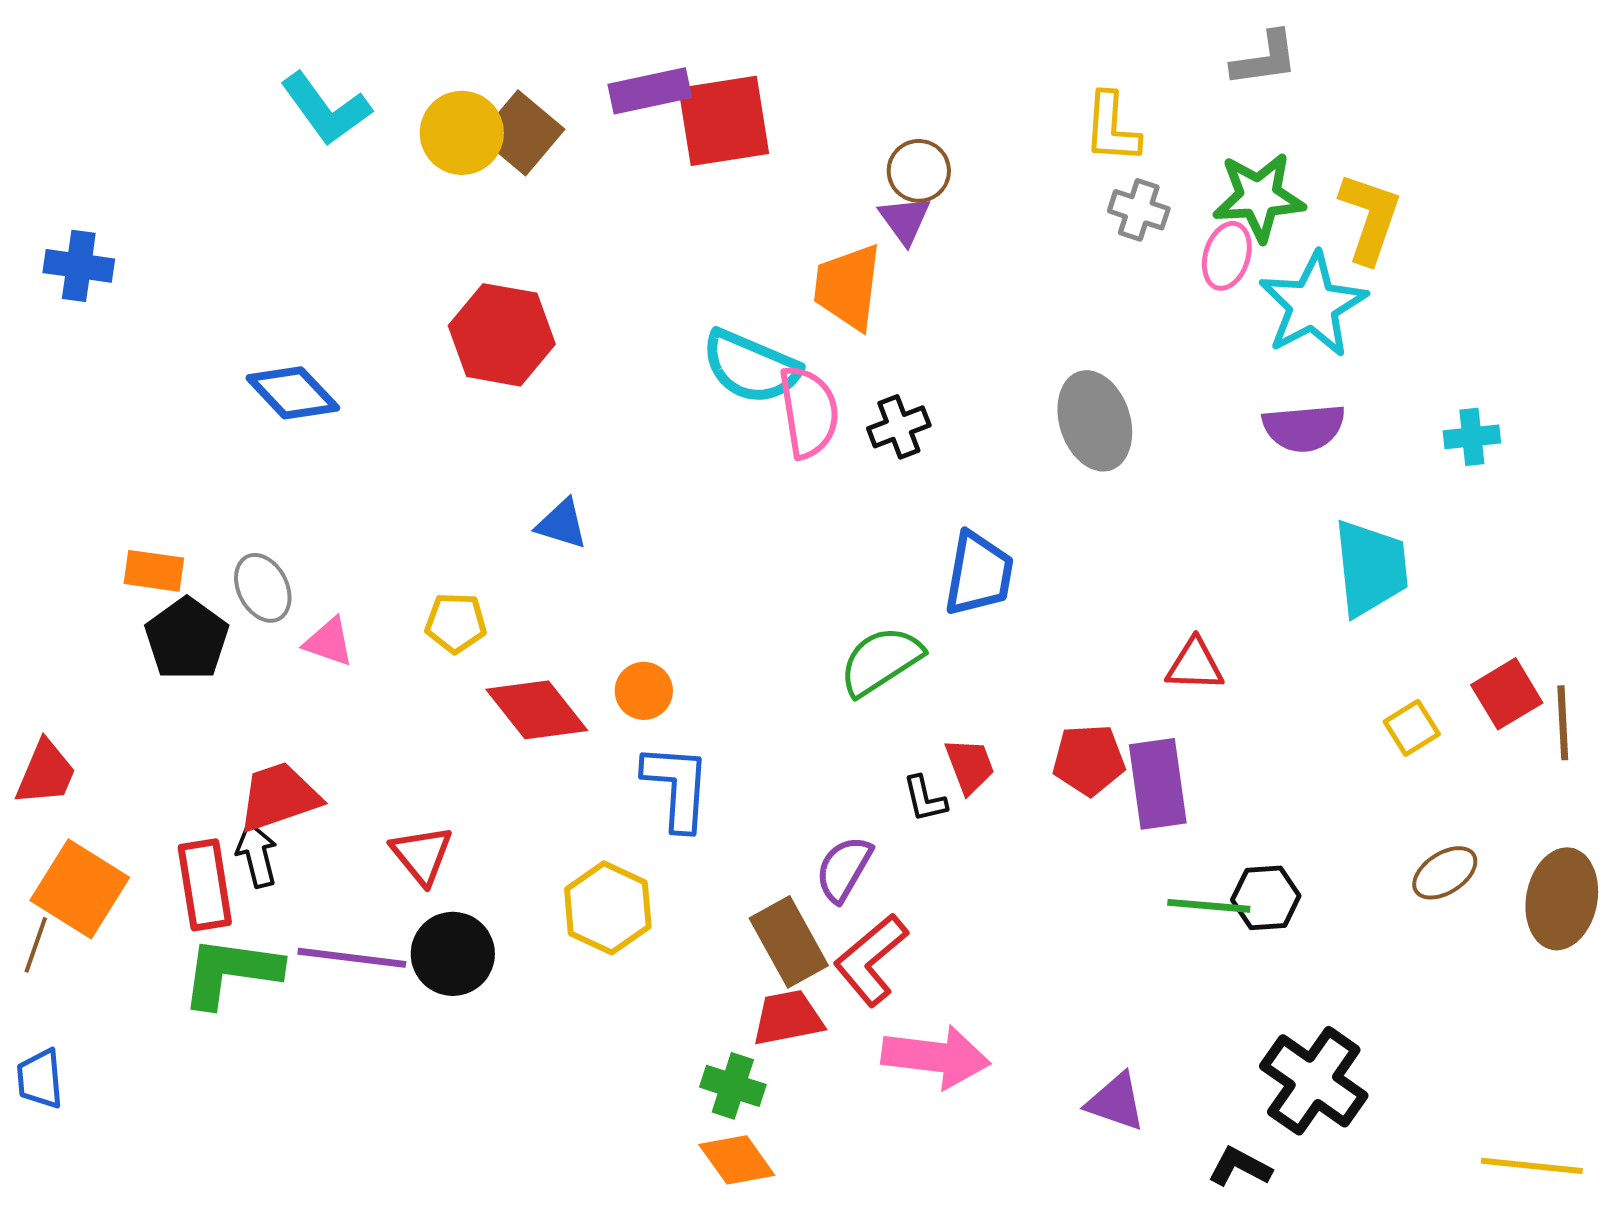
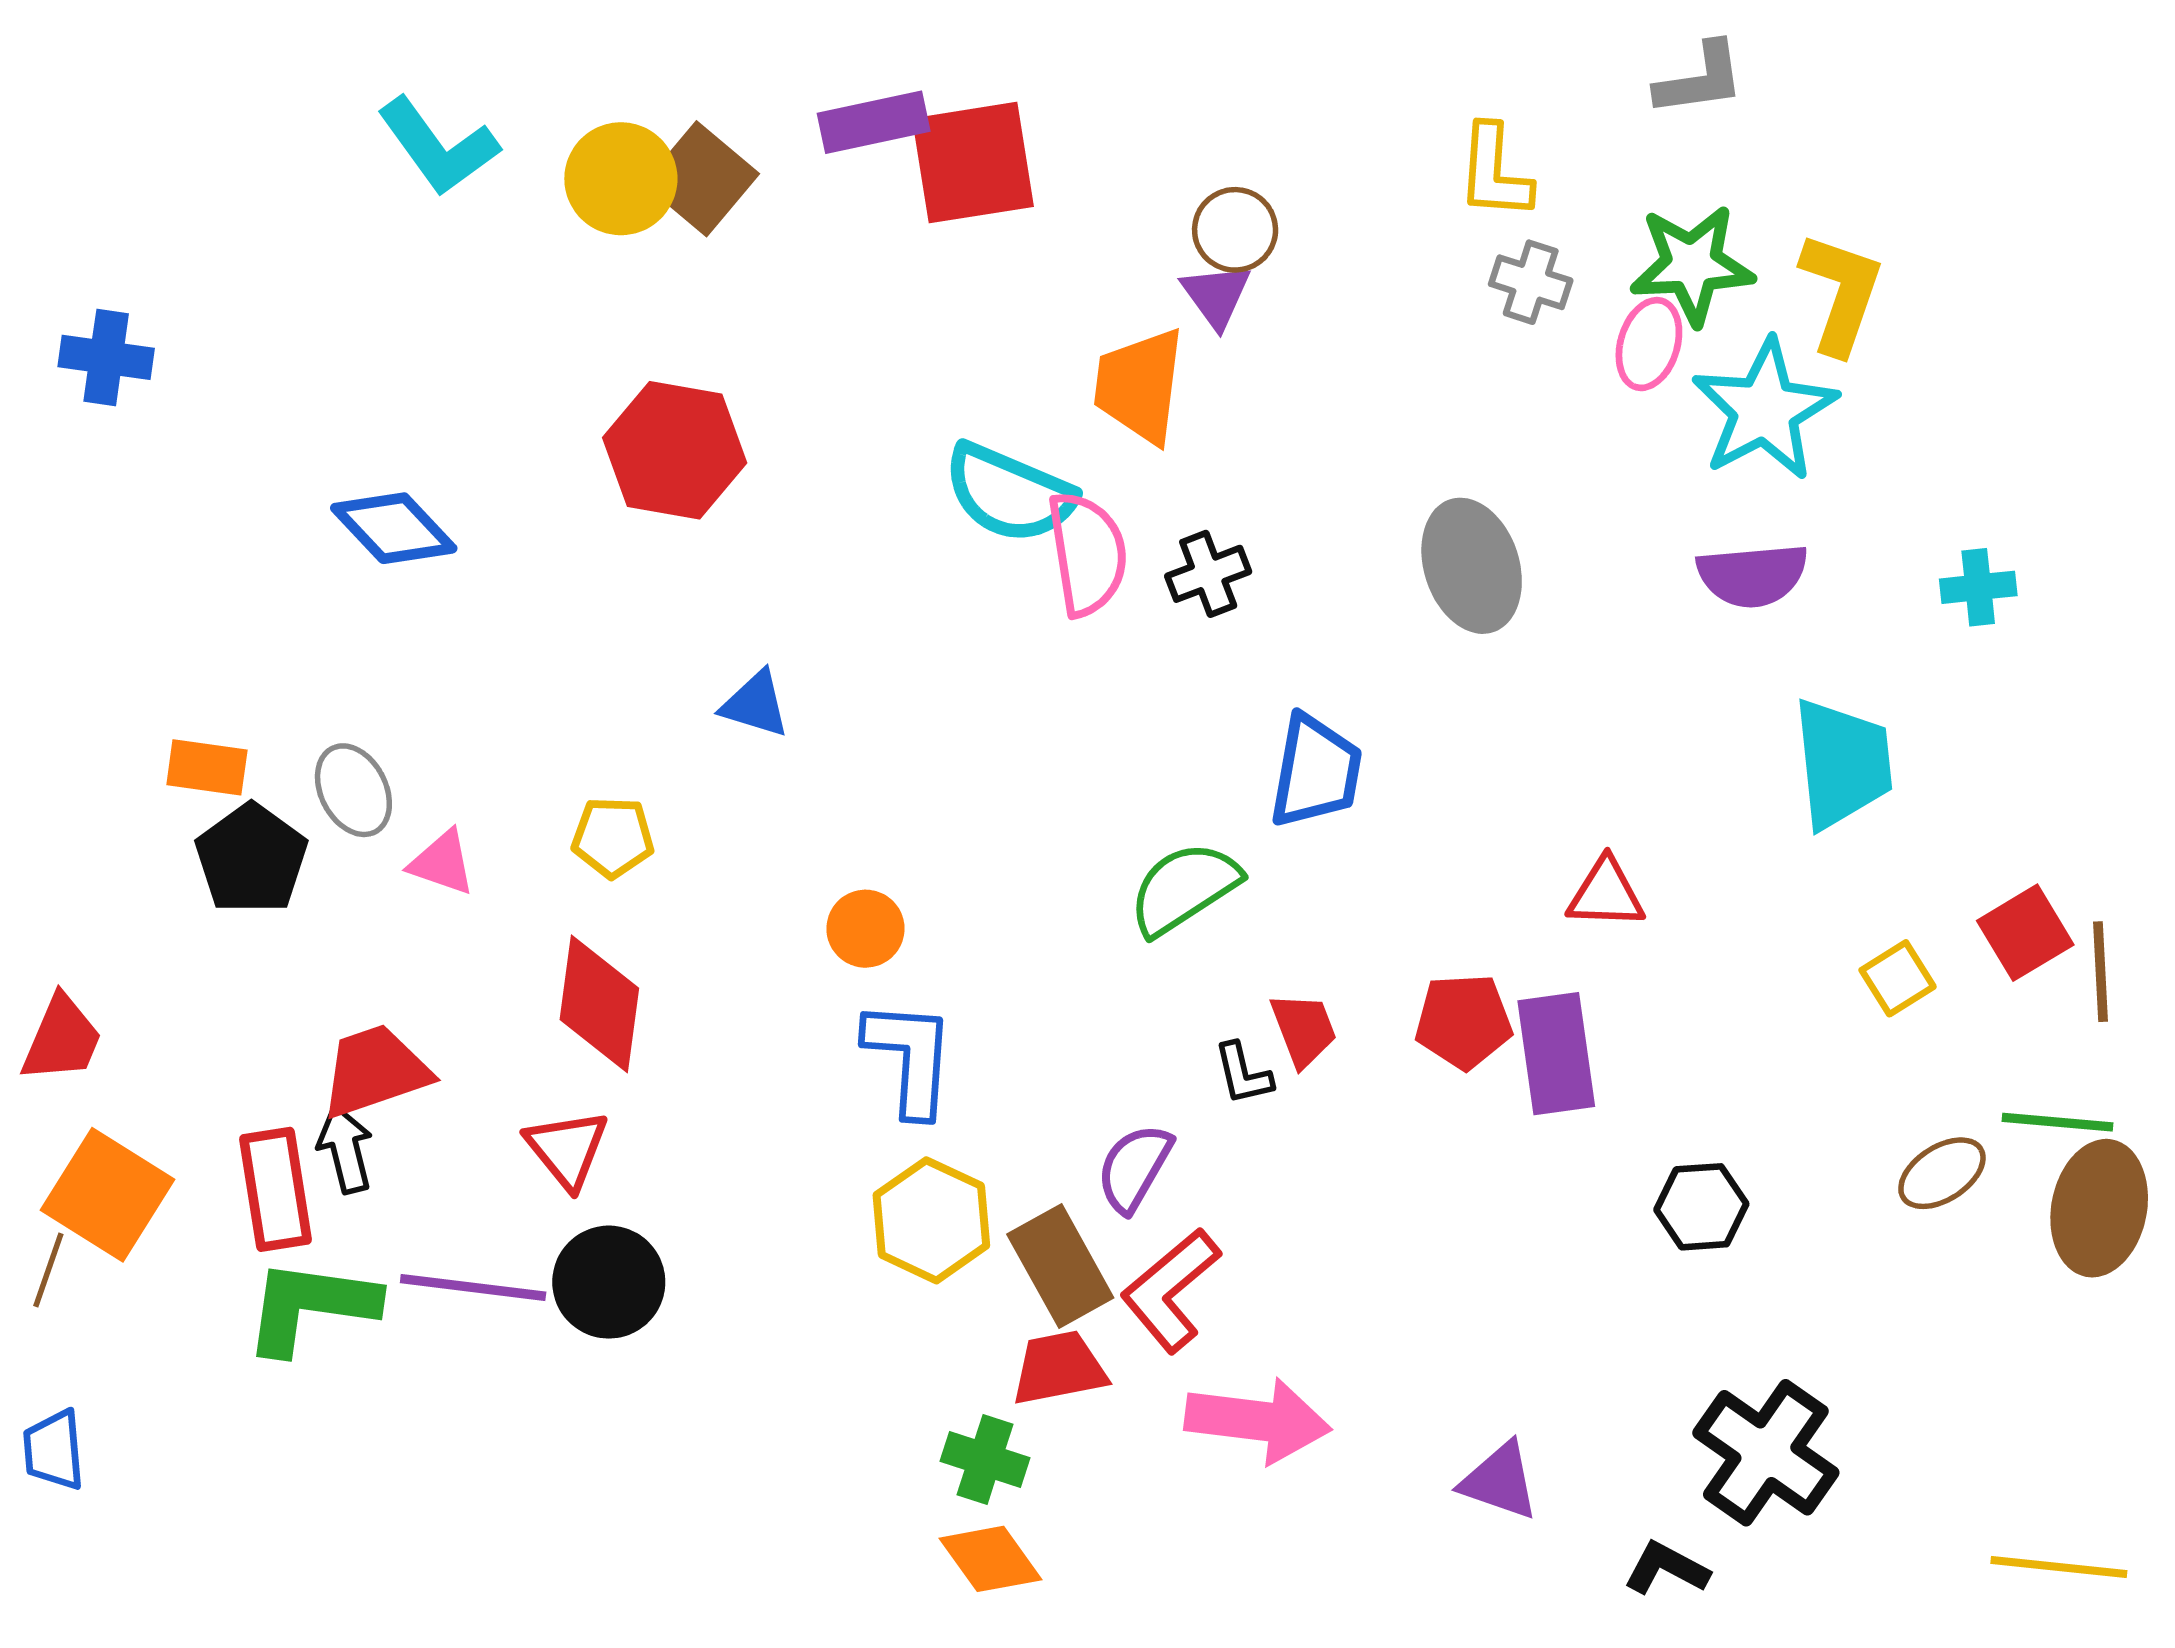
red diamond: (537, 710) -> (599, 1004), moved, turned 46
green line: (1209, 906) -> (2058, 1122), moved
yellow hexagon: (608, 908) -> (931, 1220), moved

